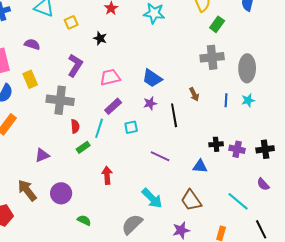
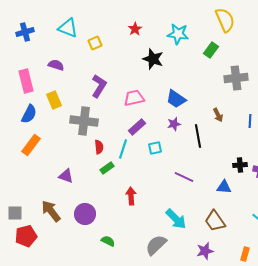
green rectangle: (217, 24) -> (211, 50), moved
black star: (100, 38) -> (153, 59), moved, size x1.5
purple triangle: (42, 155) -> (66, 176), turned 42

